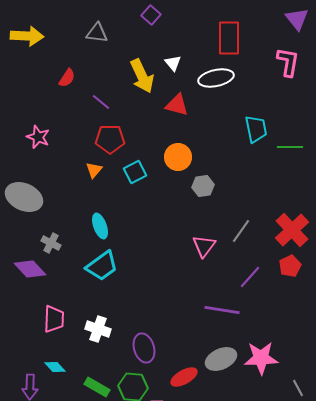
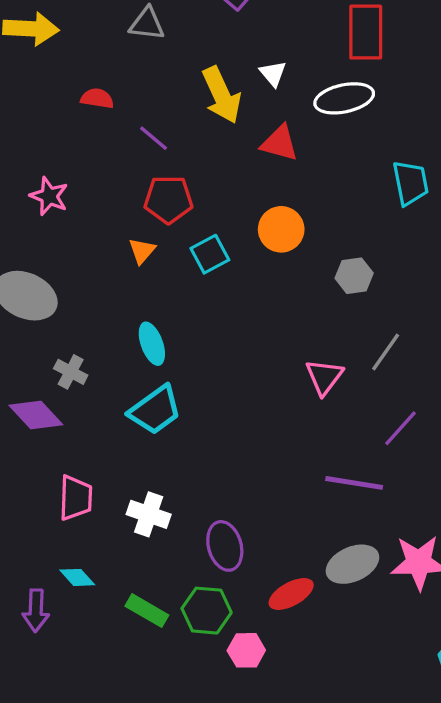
red semicircle: (67, 78) -> (97, 98), turned -114
gray hexagon: (203, 186) -> (354, 276), moved

